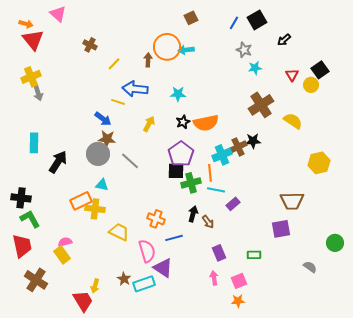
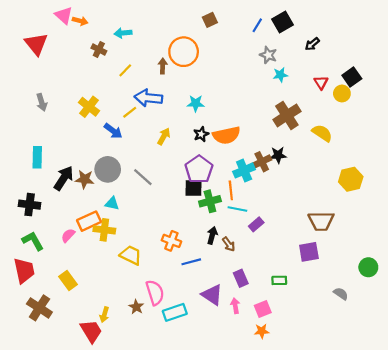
orange arrow: (26, 24) -> (80, 21), moved
cyan arrow: (186, 50) -> (123, 33), moved
yellow cross: (31, 77) -> (89, 107), moved, turned -30
yellow line: (118, 102) -> (130, 112), turned -56
brown star: (107, 139) -> (85, 179), moved
black cross: (21, 198) -> (30, 205), moved
pink semicircle: (65, 242) -> (68, 235), moved, turned -32
pink semicircle: (147, 251) -> (155, 293), moved
purple triangle: (163, 268) -> (212, 295), moved
cyan rectangle: (144, 284) -> (175, 312), moved

